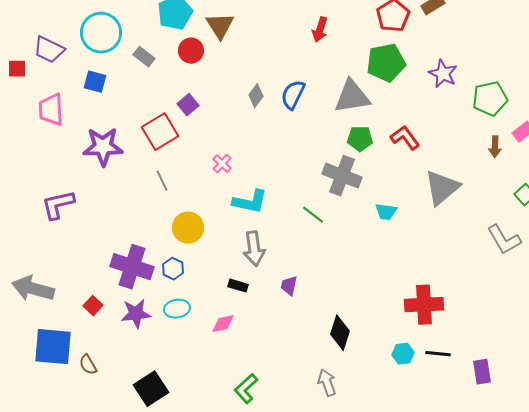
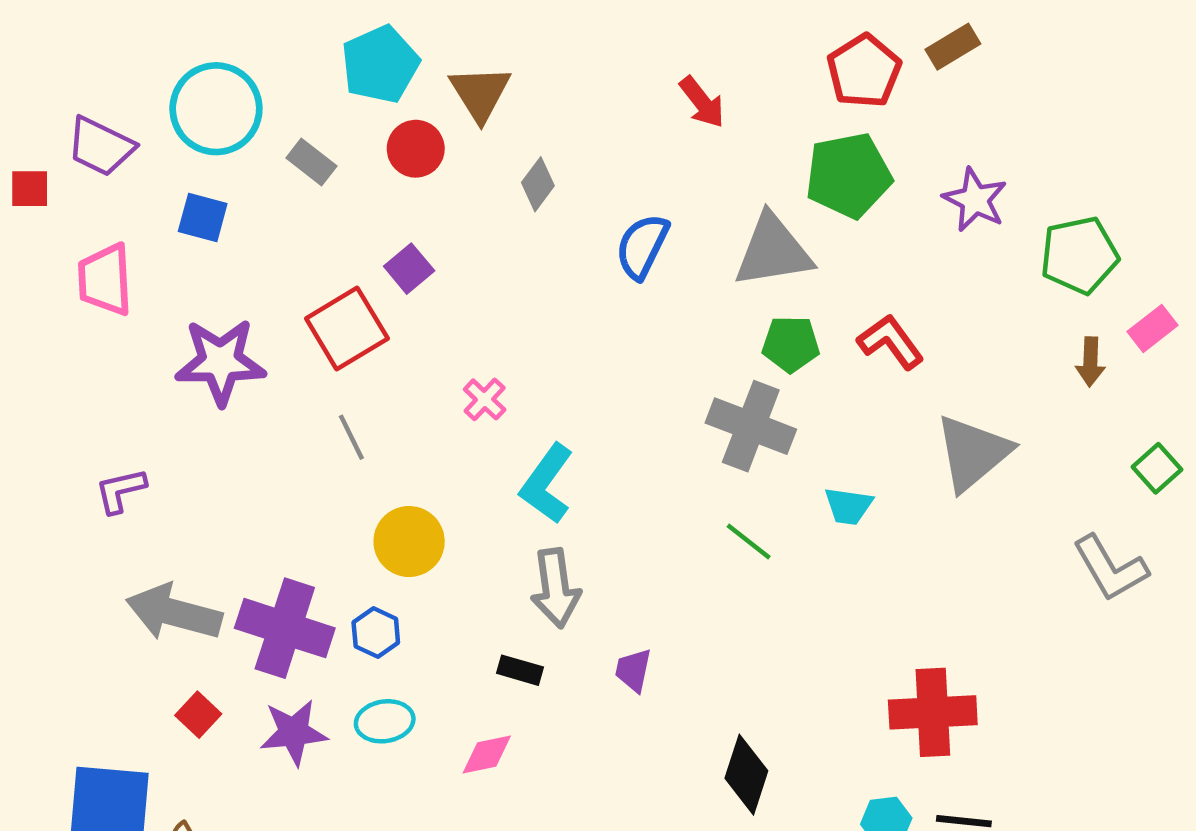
red arrow: (320, 30) -> (702, 102), turned -55
gray diamond: (256, 96) -> (538, 184), moved
cyan L-shape: (250, 202) -> (547, 484), turned 114
purple L-shape: (58, 205) -> (121, 490), size x0.7
green line: (313, 215) -> (749, 542), moved
gray arrow: (33, 289) -> (174, 613), moved

